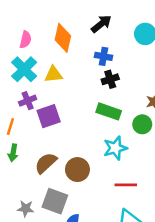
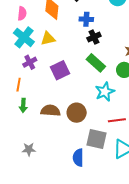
green rectangle: (109, 111) -> (96, 63), turned 30
purple square: (49, 116) -> (60, 70), moved
brown semicircle: (46, 163) -> (50, 111), turned 54
gray square: (55, 201) -> (96, 139), moved
gray star: (26, 208) -> (29, 149), moved

